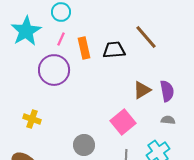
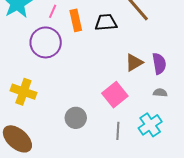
yellow cross: (32, 119) -> (23, 92), size x1.4

